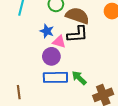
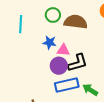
black L-shape: (77, 34) -> (78, 63), moved
green arrow: (79, 78) -> (90, 90), moved

